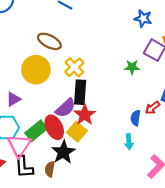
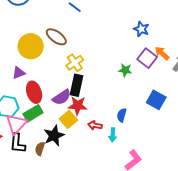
yellow circle: (36, 70) -> (31, 46), moved
purple triangle: (13, 99) -> (19, 73), moved
red arrow: (152, 108) -> (95, 125), moved, turned 40
red star: (85, 115) -> (78, 106), turned 30
red ellipse: (54, 127) -> (34, 92), moved

